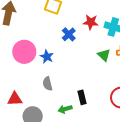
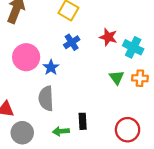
blue cross: (69, 34) -> (72, 42), moved
gray semicircle: (47, 84) -> (46, 98), size x1.5

